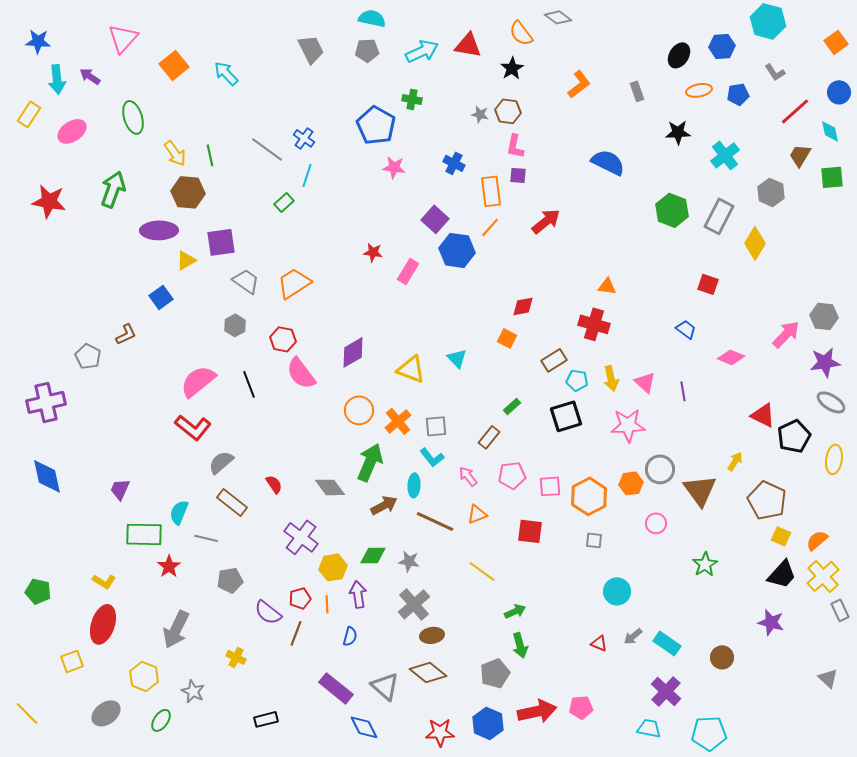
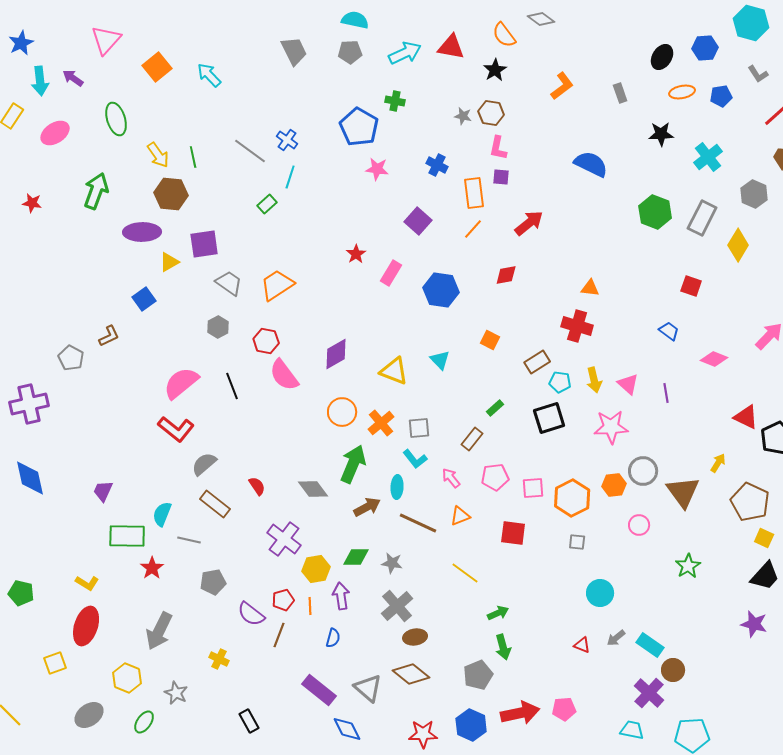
blue star: (38, 41) -> (21, 43), turned -30
red star: (49, 201) -> (32, 203), size x0.6
blue hexagon: (457, 250) -> (441, 290), moved
red star: (373, 252) -> (356, 254), turned 30
red diamond: (523, 306) -> (506, 275), moved
brown circle: (722, 657) -> (673, 670), moved
black rectangle: (266, 719) -> (249, 721), turned 75

